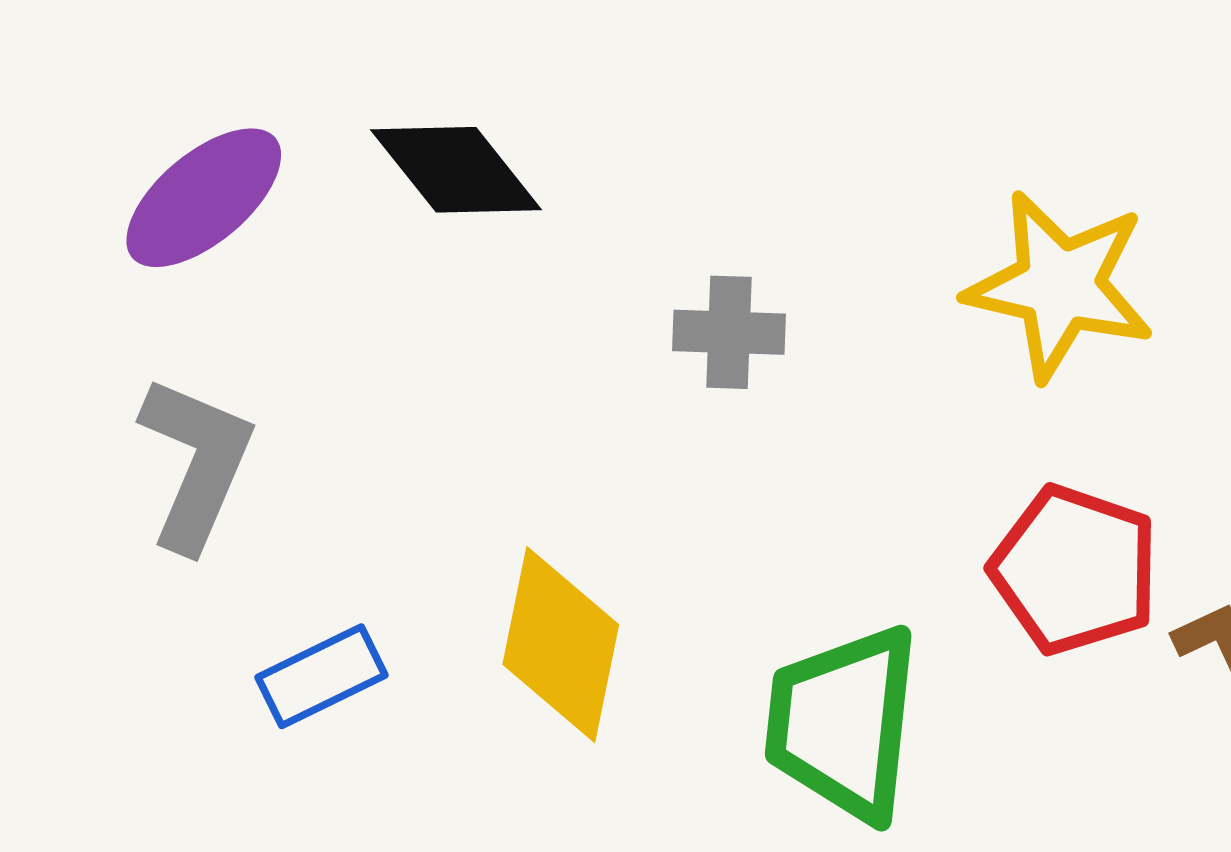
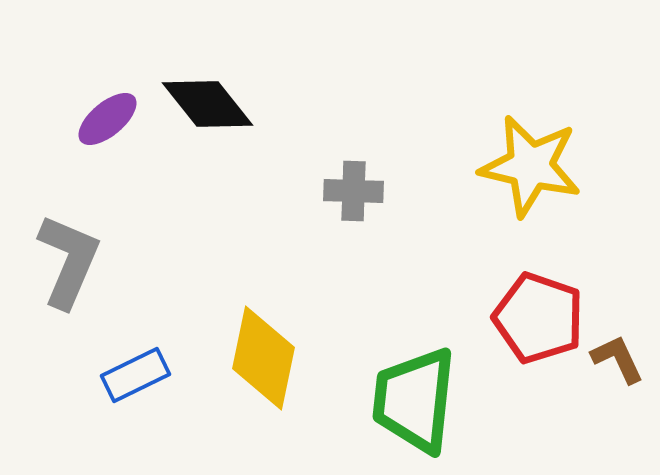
purple ellipse: (204, 198) -> (108, 119), moved, size x0.7

